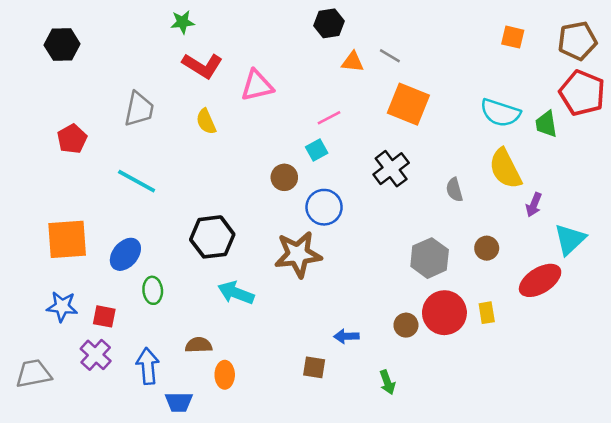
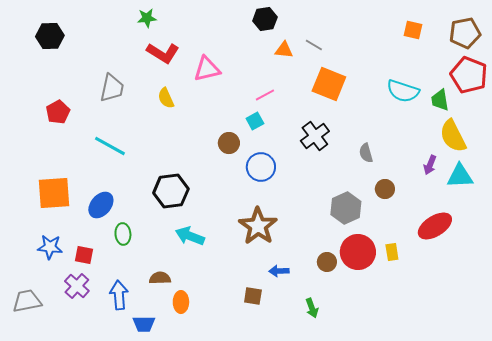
yellow semicircle: (505, 169) -> (453, 136), moved
cyan triangle: (570, 239) -> (460, 176), moved, turned 40
brown circle: (487, 248) -> (385, 189), moved
brown star: (298, 254) -> (258, 226), moved, turned -30

